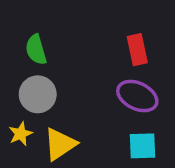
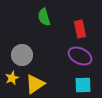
green semicircle: (36, 50) -> (44, 17), moved

